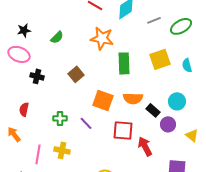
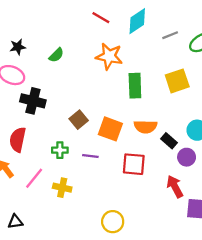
brown square: (76, 74) -> (79, 120), moved
black cross: (37, 76) -> (33, 101), size x1.5
red semicircle: (24, 109) -> (18, 140), size x1.5
purple line: (86, 123) -> (90, 156), turned -40
red arrow: (145, 146) -> (175, 186), moved
pink line: (38, 154) -> (34, 178), moved, turned 30

